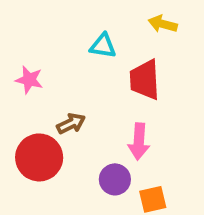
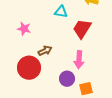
red trapezoid: (145, 80) -> (82, 29), turned 35

